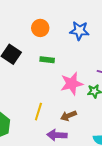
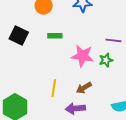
pink star: (72, 84) -> (82, 56), turned 30

